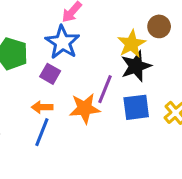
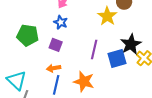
blue star: (62, 42) -> (61, 22), size x0.6
black star: (136, 66) -> (131, 44), moved
orange star: (85, 108) -> (84, 82), moved, turned 30

